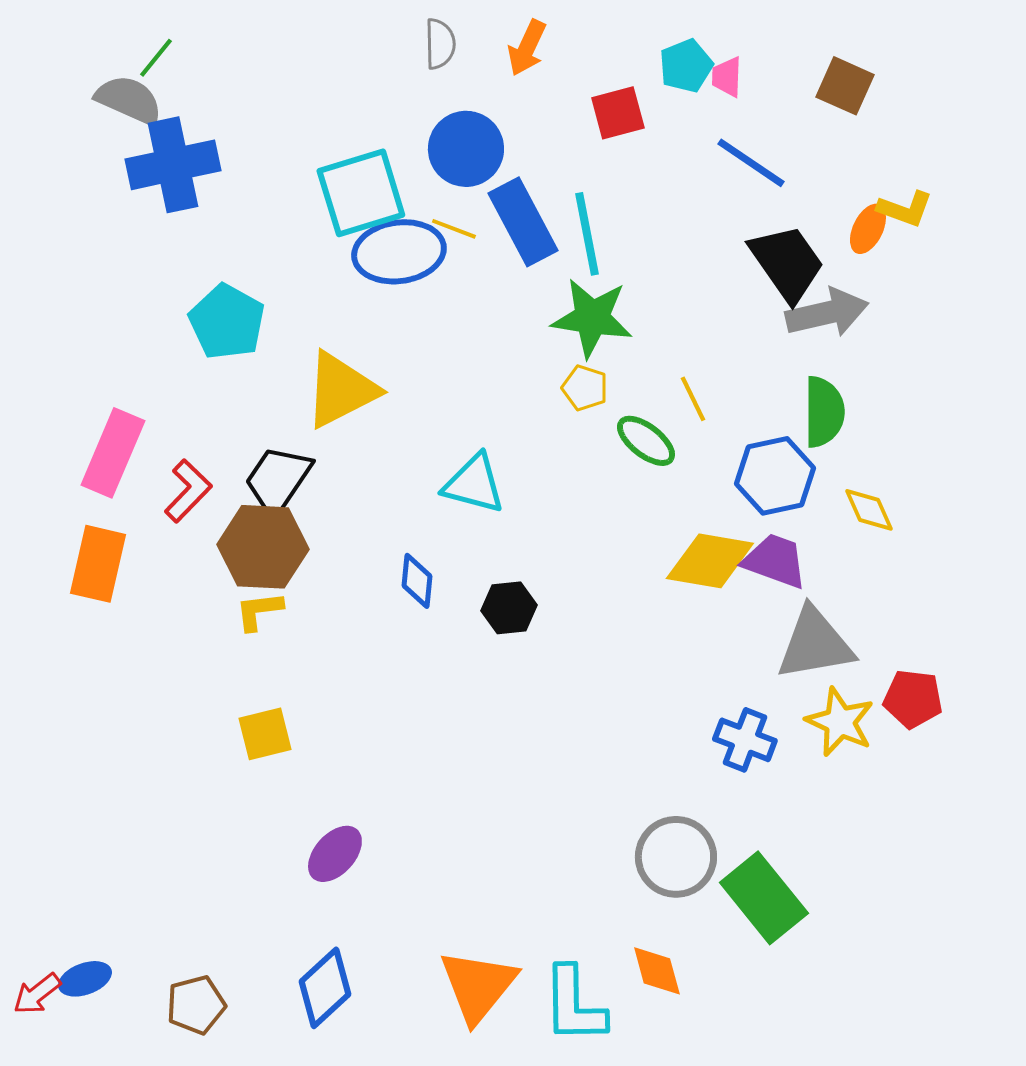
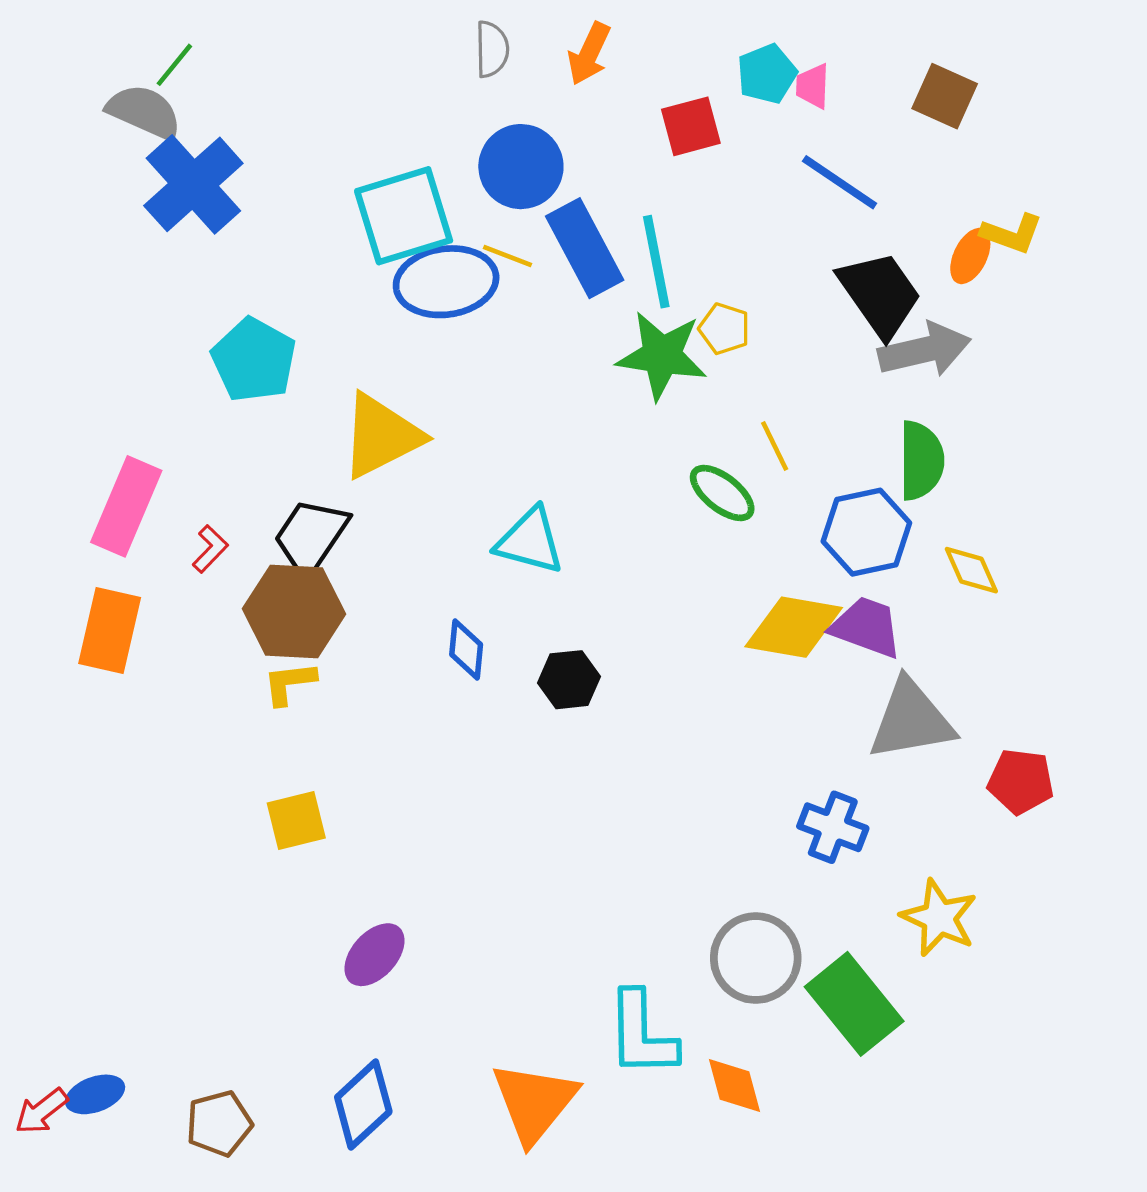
blue cross: (173, 165) -> (193, 184), turned -30
yellow pentagon: (585, 388) -> (724, 329), moved
red L-shape: (188, 491) -> (210, 549), size x0.7
yellow star: (840, 722) -> (939, 918), moved
cyan L-shape: (574, 1005) -> (642, 1034), moved

